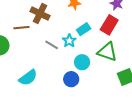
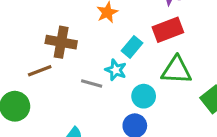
red rectangle: (109, 25) -> (168, 30), turned 54

